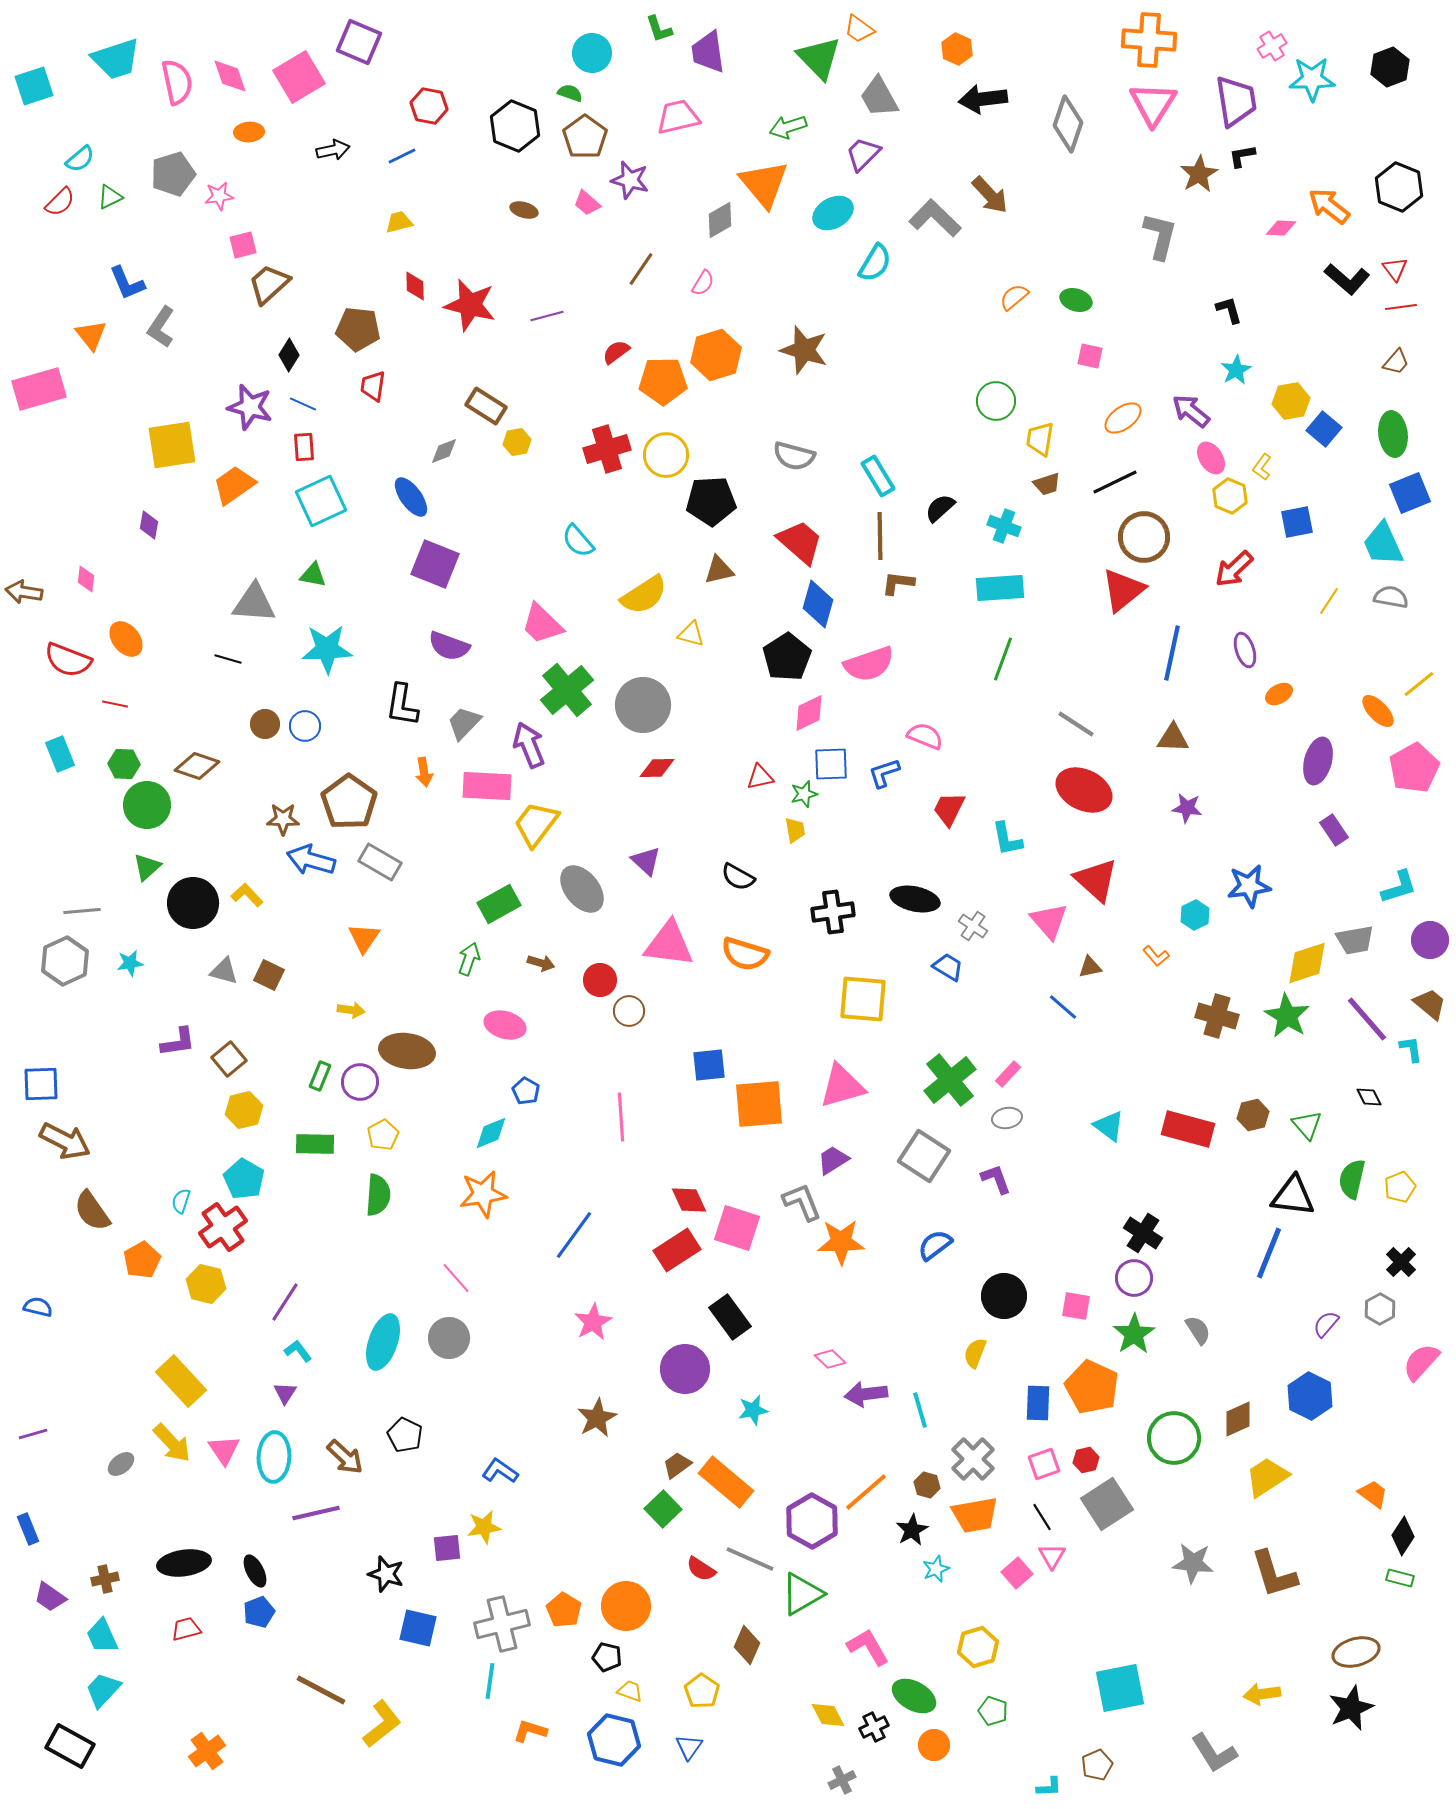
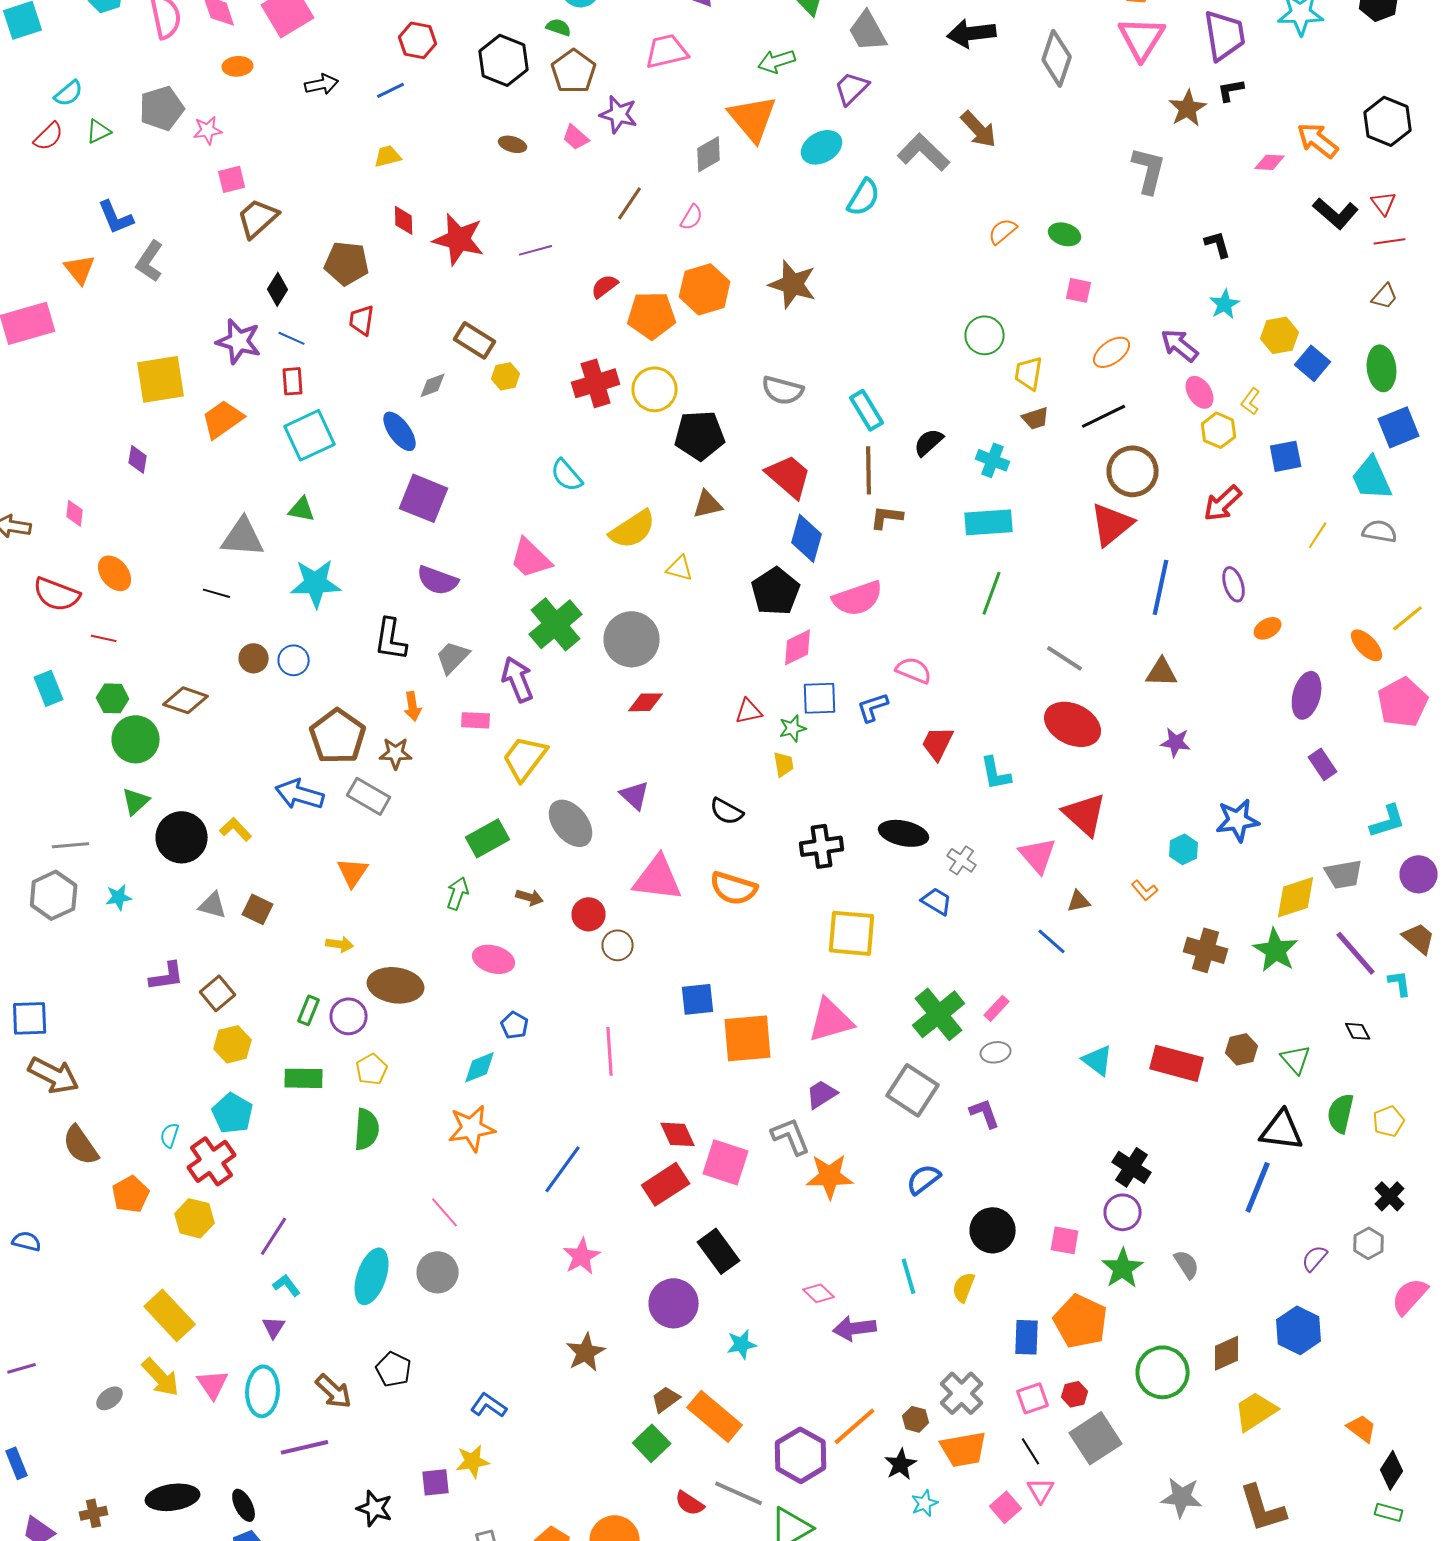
pink rectangle: (487, 786) -> (476, 720), size x0.6
brown star: (283, 819) -> (396, 753), moved
cyan line: (920, 1410) -> (909, 1276), moved

